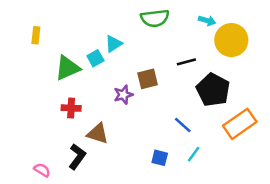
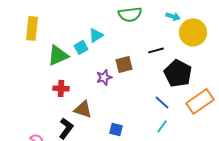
yellow rectangle: (36, 35) -> (32, 28), size x1.6
blue line: (183, 125) -> (162, 102), moved
blue square: (160, 158) -> (116, 129), moved

